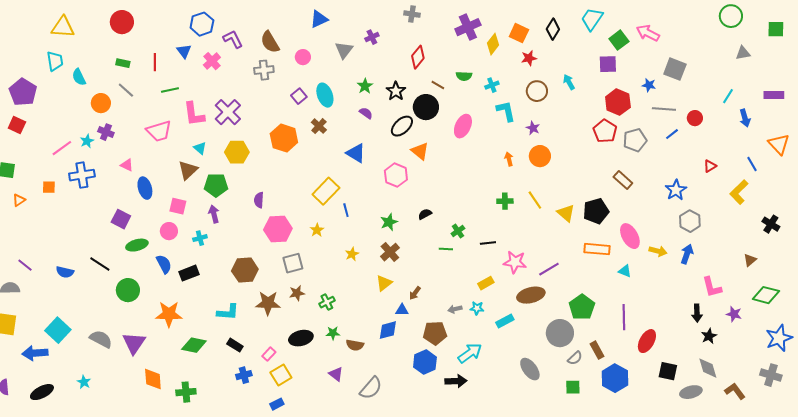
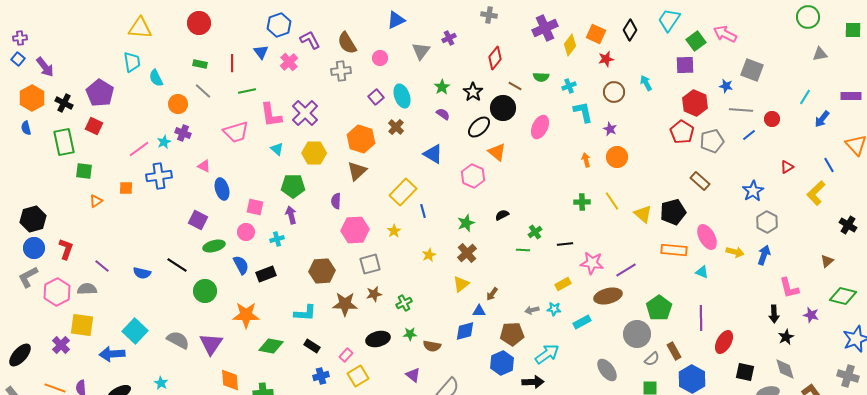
blue arrow: (745, 118) -> (822, 119), turned 54
brown triangle: (188, 170) -> (357, 171), moved

